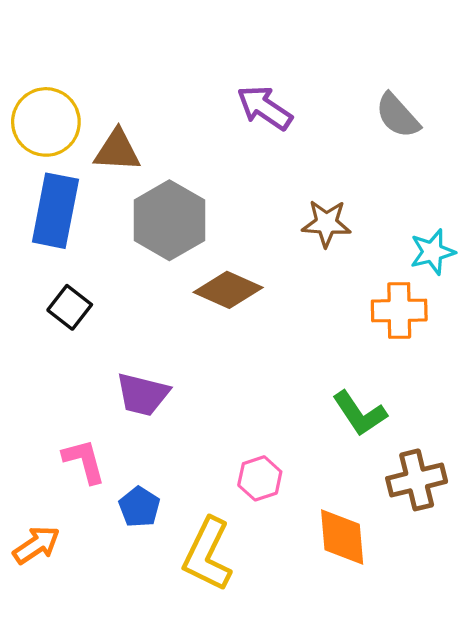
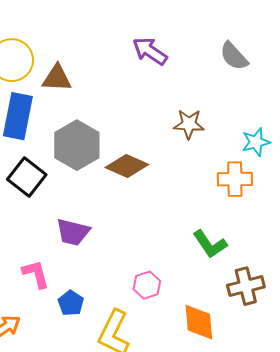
gray hexagon: (169, 220) -> (77, 145), moved
black square: (70, 307) -> (27, 177), size x1.4

